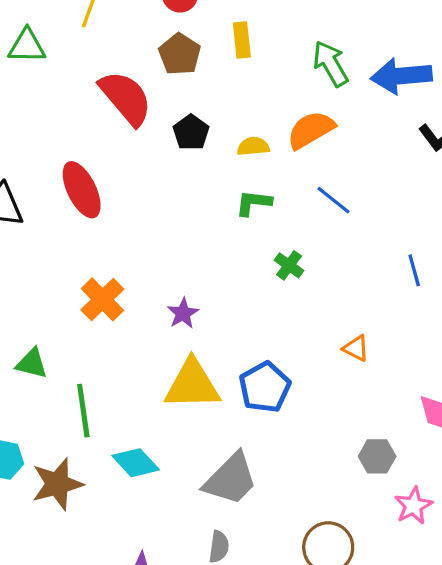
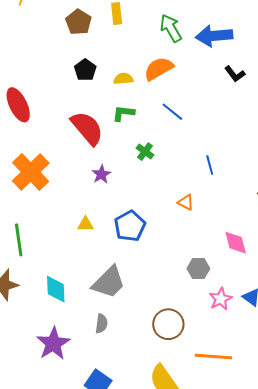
red semicircle: (126, 98) -> (87, 128), moved
blue line: (414, 270) -> (210, 165), moved
orange cross: (102, 299) -> (31, 172), size x1.4
purple star: (183, 313) -> (101, 174), moved
yellow triangle: (192, 385) -> (85, 224), size x0.5
cyan diamond: (136, 463) -> (56, 289), moved, turned 40

